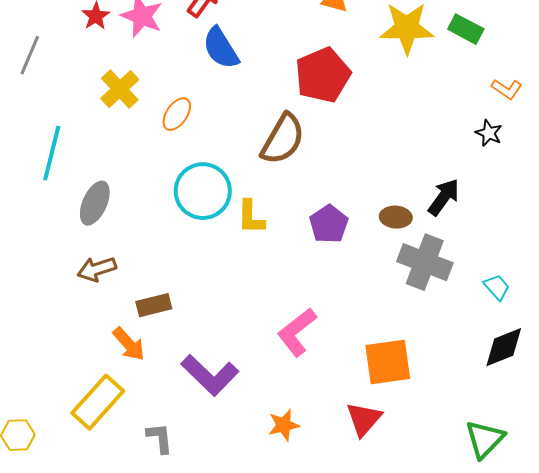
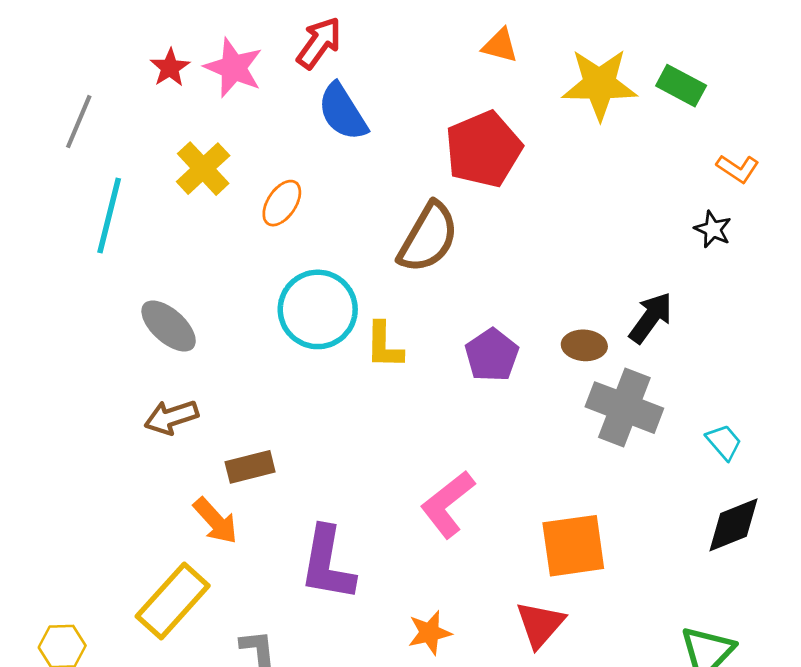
cyan line: (52, 153) -> (109, 216), moved
gray ellipse: (95, 203) -> (169, 326), turned -72
purple L-shape: (210, 375) -> (327, 564), turned 56

